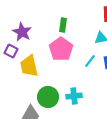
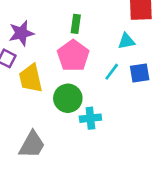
purple star: (22, 32) -> (21, 33), turned 30
green circle: (48, 97) -> (68, 98), moved

